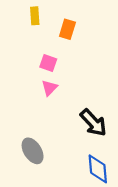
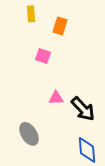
pink triangle: (49, 88) -> (56, 98), moved, turned 42

